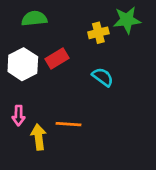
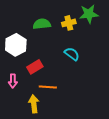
green semicircle: (34, 19) -> (42, 24), moved
red rectangle: (57, 58) -> (35, 67), moved
yellow arrow: (39, 137) -> (34, 104), moved

